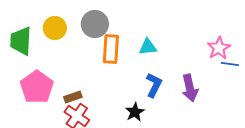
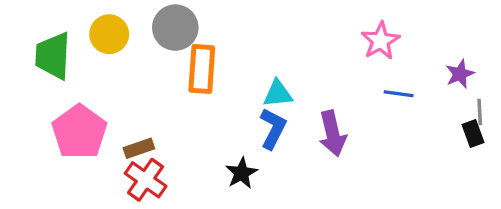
cyan triangle: (148, 47) -> (278, 94), moved
pink star: (219, 48) -> (380, 41), moved

